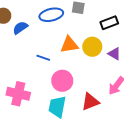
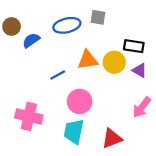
black rectangle: (109, 23) -> (134, 46), moved, turned 30
blue line: (43, 58) -> (58, 75), turned -48
red triangle: (90, 102) -> (112, 138), moved

